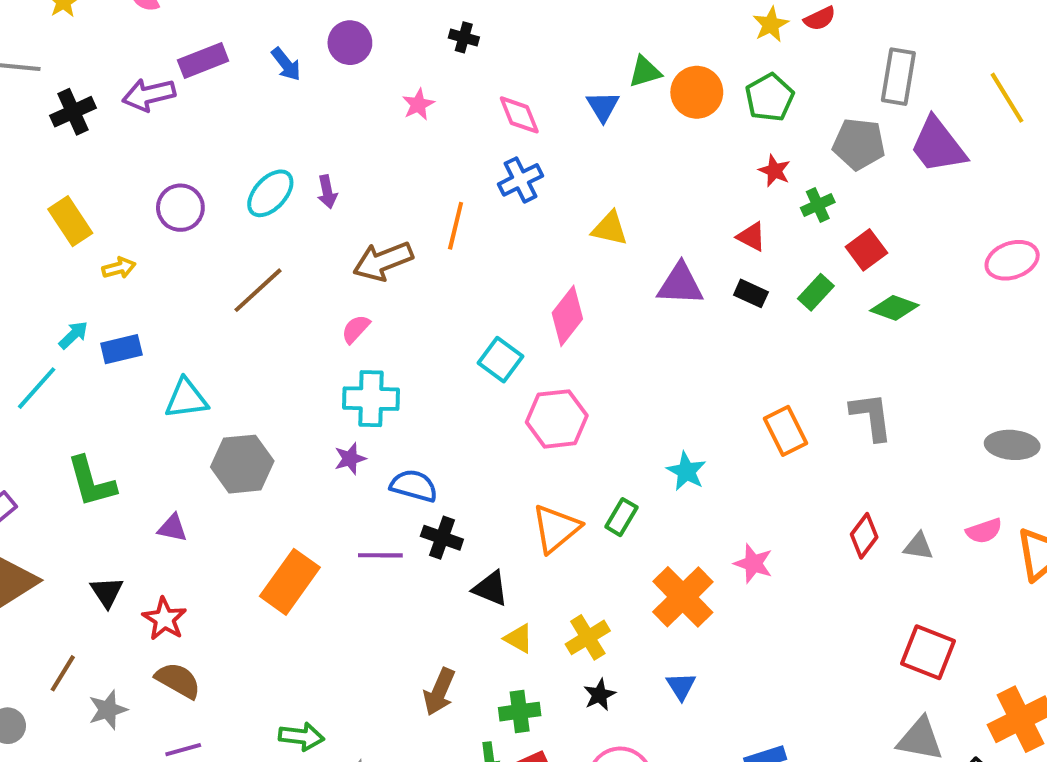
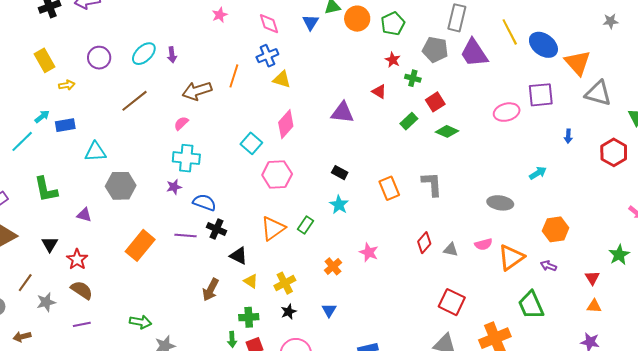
green cross: (818, 205) -> (413, 78), turned 35
yellow triangle: (610, 228) -> (282, 79), moved
black rectangle: (751, 293) -> (340, 173), moved
orange cross: (683, 597) -> (333, 266), size x0.6
brown arrow: (439, 692) -> (211, 290), moved

